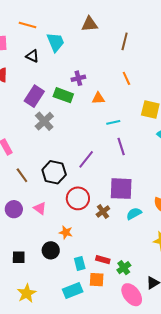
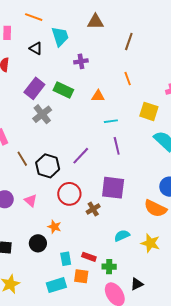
purple cross: (78, 78) -> (81, 61), moved
brown line: (22, 175) -> (22, 159), moved
cyan semicircle: (134, 214) -> (122, 236), moved
green cross: (124, 268) -> (109, 267), turned 32

